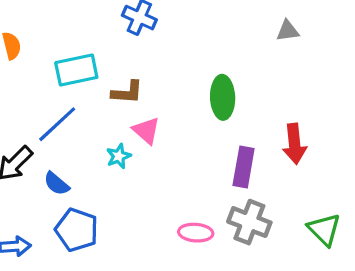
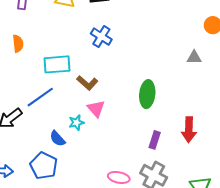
brown L-shape: (127, 92) -> (87, 83), turned 30
purple rectangle: (244, 167) -> (155, 140), size x0.7
blue semicircle: (57, 184) -> (57, 139), moved

